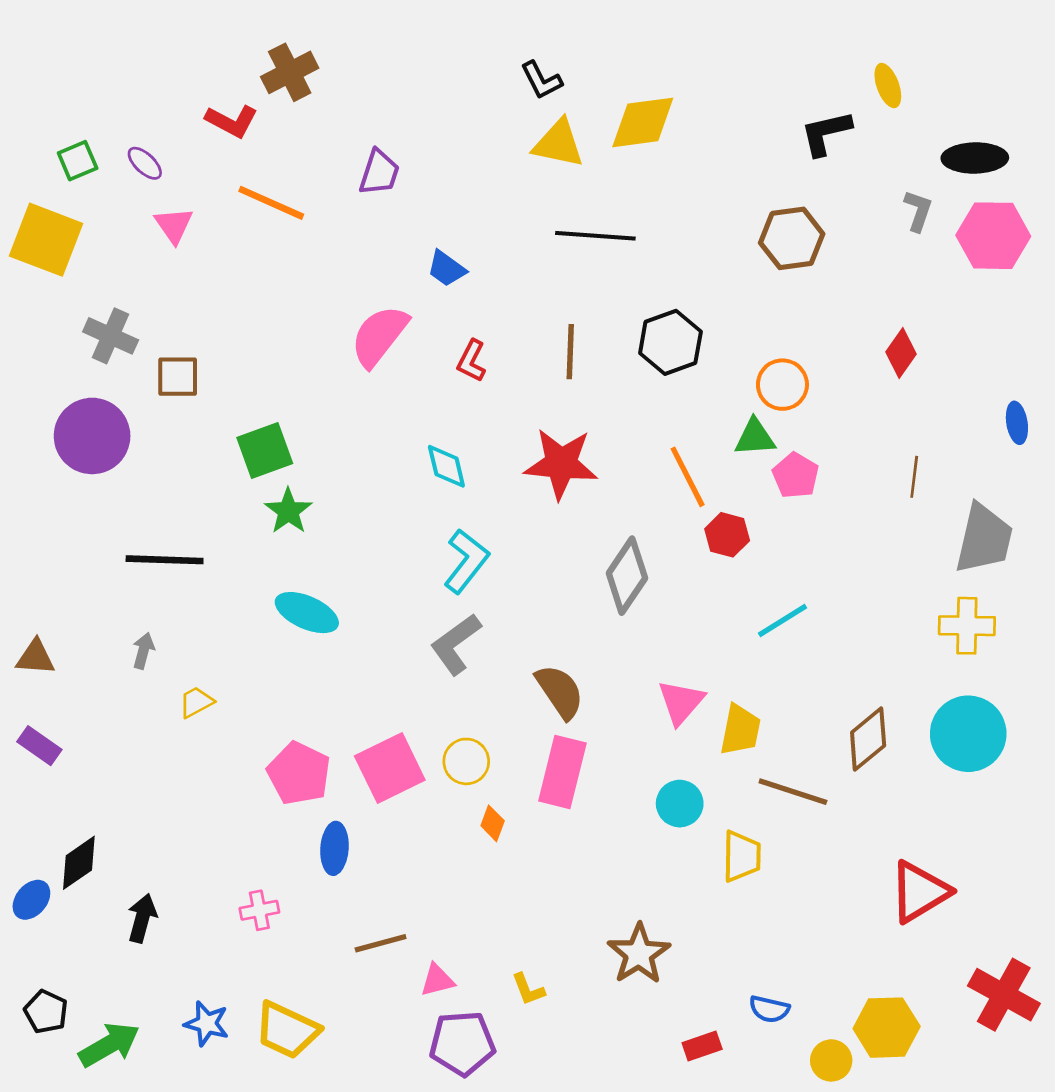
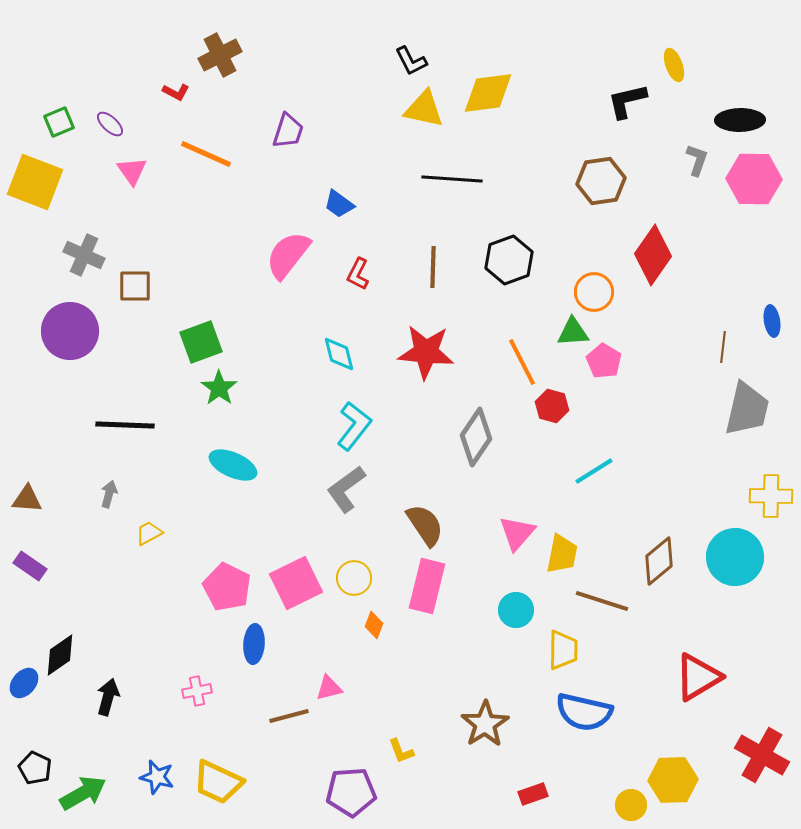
red L-shape: (232, 121) -> (176, 92), size x0.7
red diamond: (901, 353) -> (653, 255), moved, size x1.6
brown line: (914, 477) -> (723, 347), moved
yellow cross: (967, 626) -> (771, 496), moved
pink triangle: (437, 980) -> (329, 688), moved
blue semicircle: (769, 1009) -> (584, 712), moved, size x1.8

